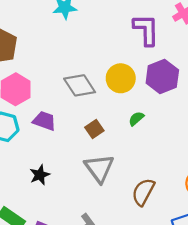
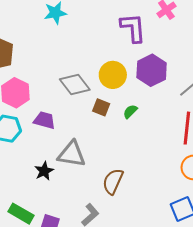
brown square: (94, 129) -> (101, 107), moved, turned -30
gray triangle: (99, 168) -> (72, 154), moved, turned -40
brown semicircle: (143, 192) -> (113, 181), moved

